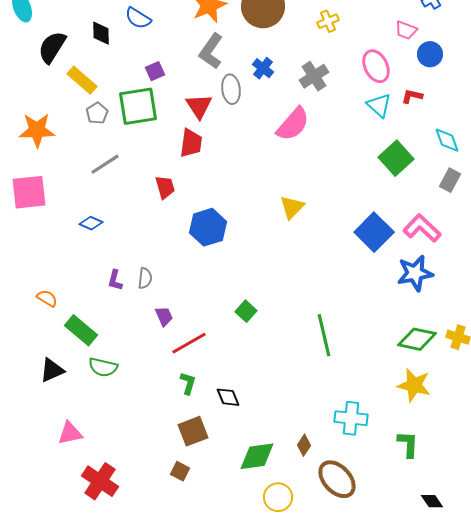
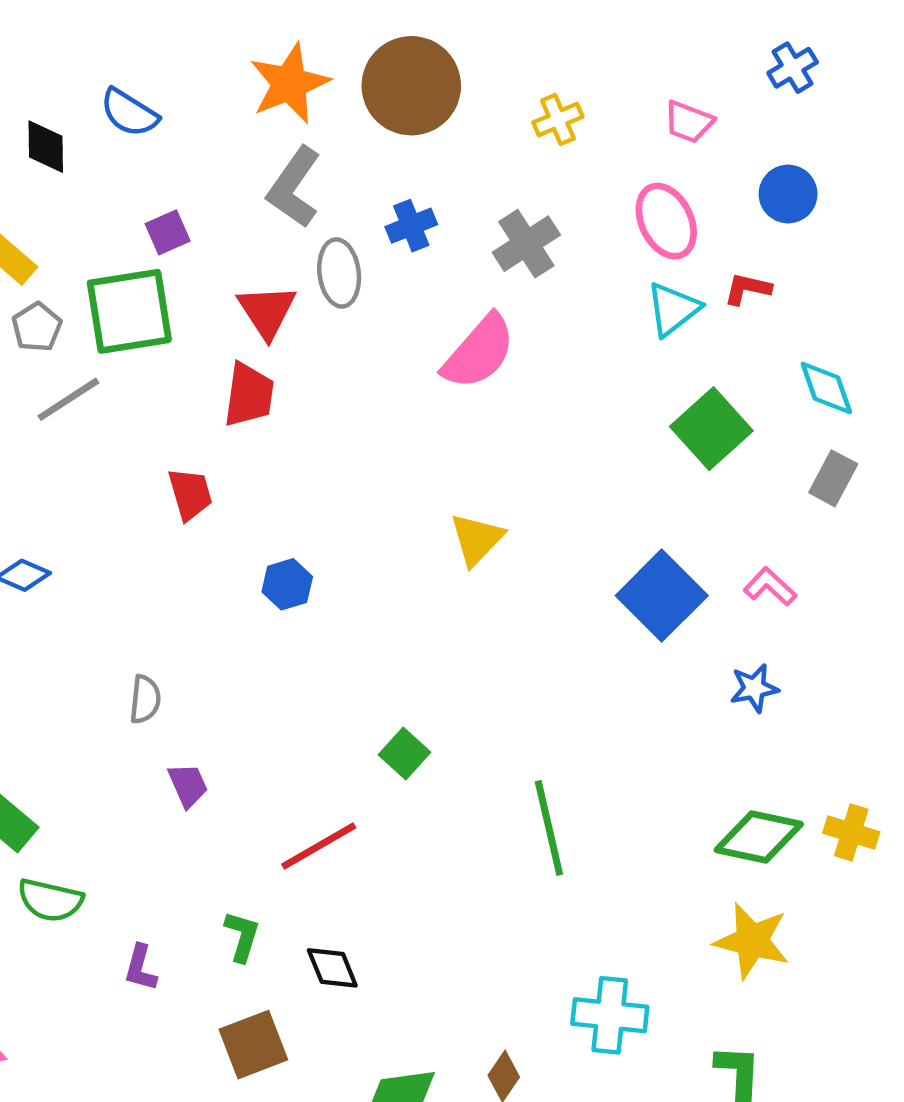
pink trapezoid: (406, 30) -> (689, 122), moved
blue cross: (263, 68) -> (411, 226), turned 30
cyan triangle: (379, 105) -> (673, 309), turned 40
gray line: (105, 164) -> (68, 399), moved
blue hexagon: (208, 227) -> (287, 584), size x0.6
pink L-shape: (422, 228) -> (770, 587), size x0.6
blue star: (415, 273) -> (754, 688), size x0.6
purple L-shape: (115, 280) -> (141, 968), moved
green square: (246, 311) -> (405, 754), moved
red line: (189, 343) -> (319, 846), moved

